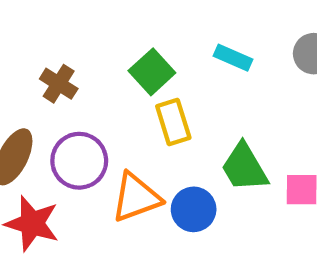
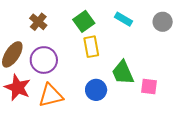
orange triangle: (136, 197) -> (51, 95), moved

